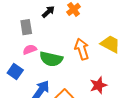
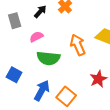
gray rectangle: (26, 27) -> (15, 21), moved
pink semicircle: (30, 49) -> (36, 37), moved

